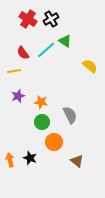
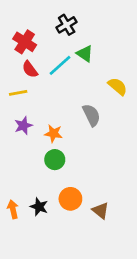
red cross: (28, 19) -> (25, 42), moved
gray semicircle: (70, 115) -> (91, 115), moved
orange circle: (54, 142) -> (70, 199), moved

